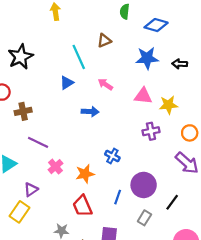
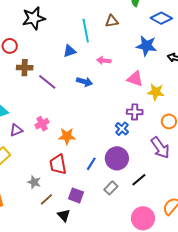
pink arrow: (105, 84) -> (104, 61), turned -40
purple line: (38, 142) -> (47, 82), moved
blue cross: (112, 156) -> (122, 129), moved
purple triangle: (31, 190) -> (16, 130), moved

